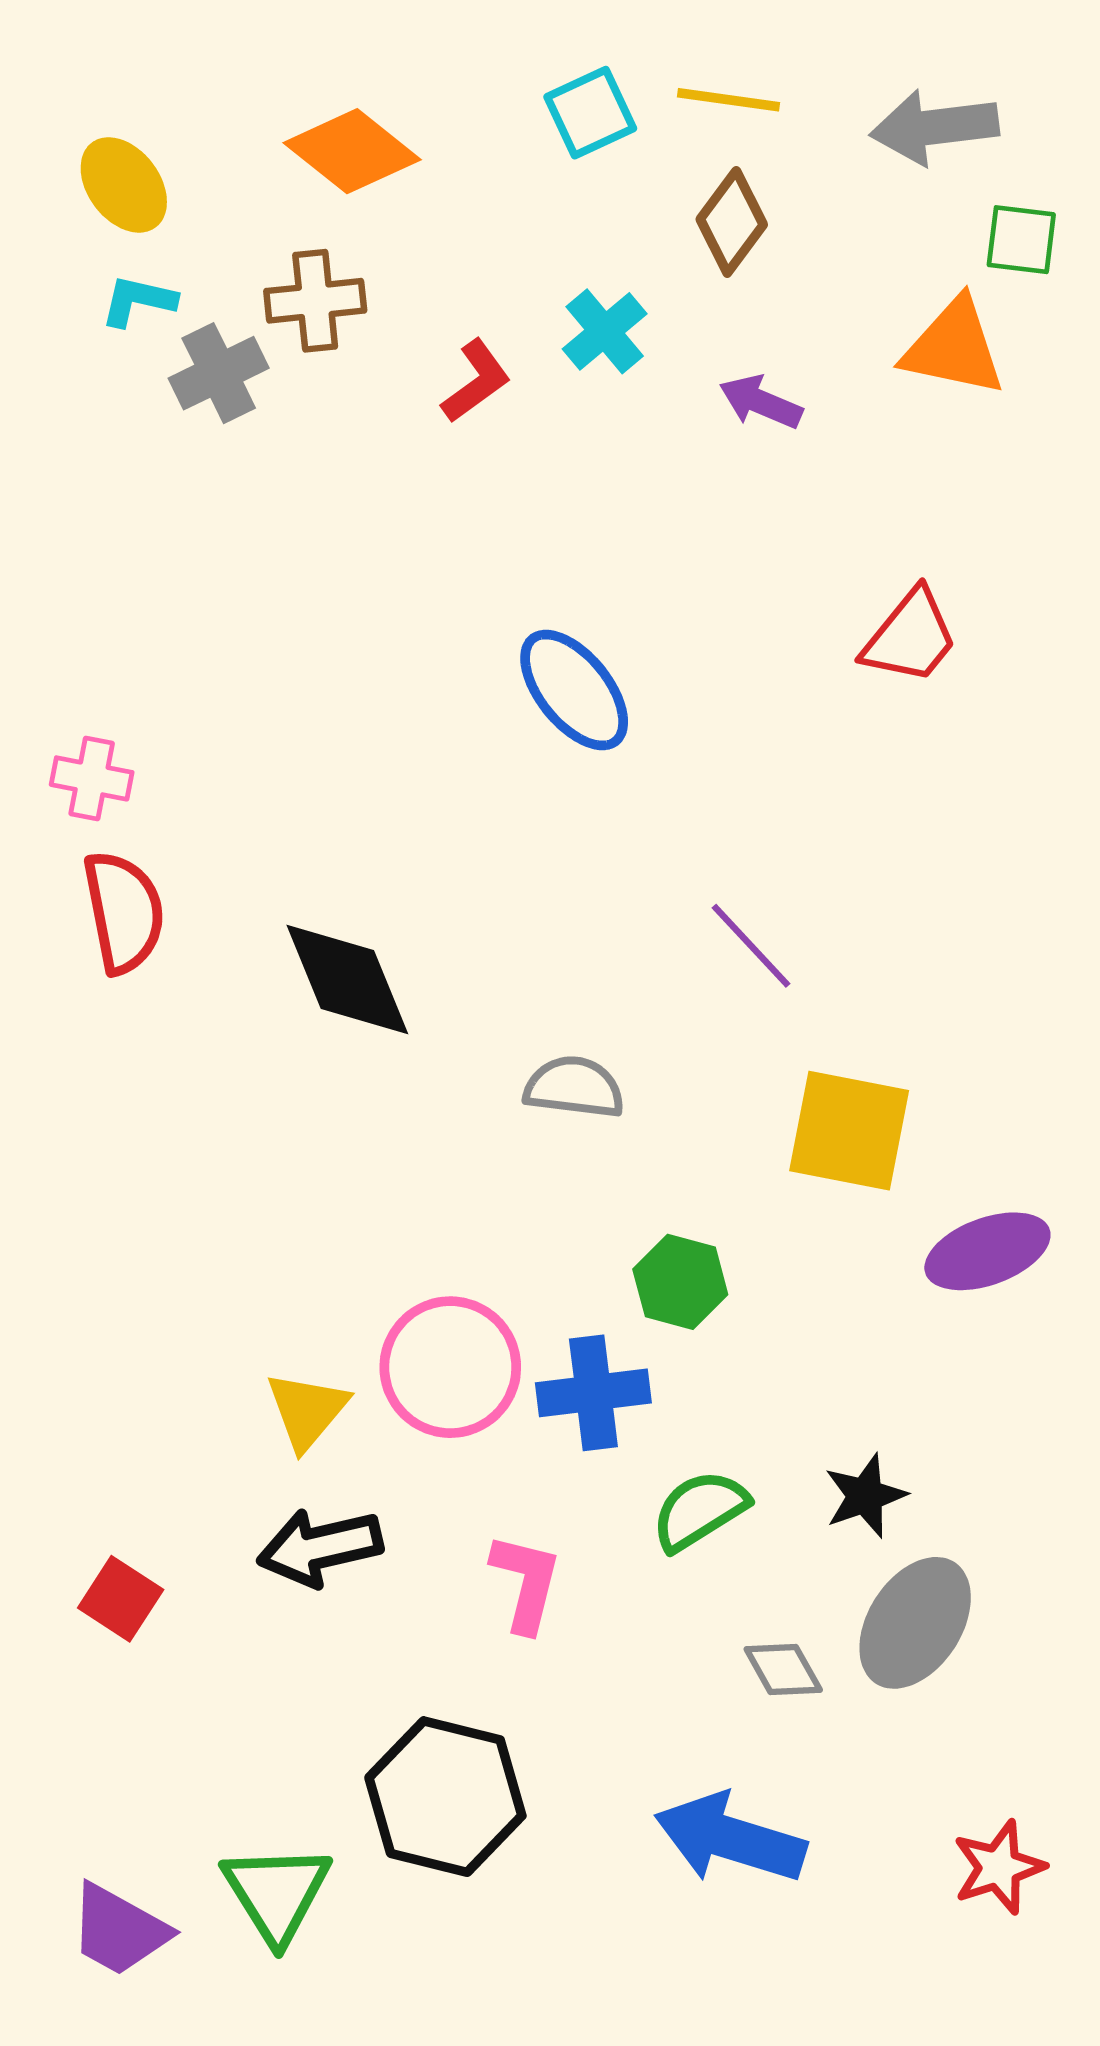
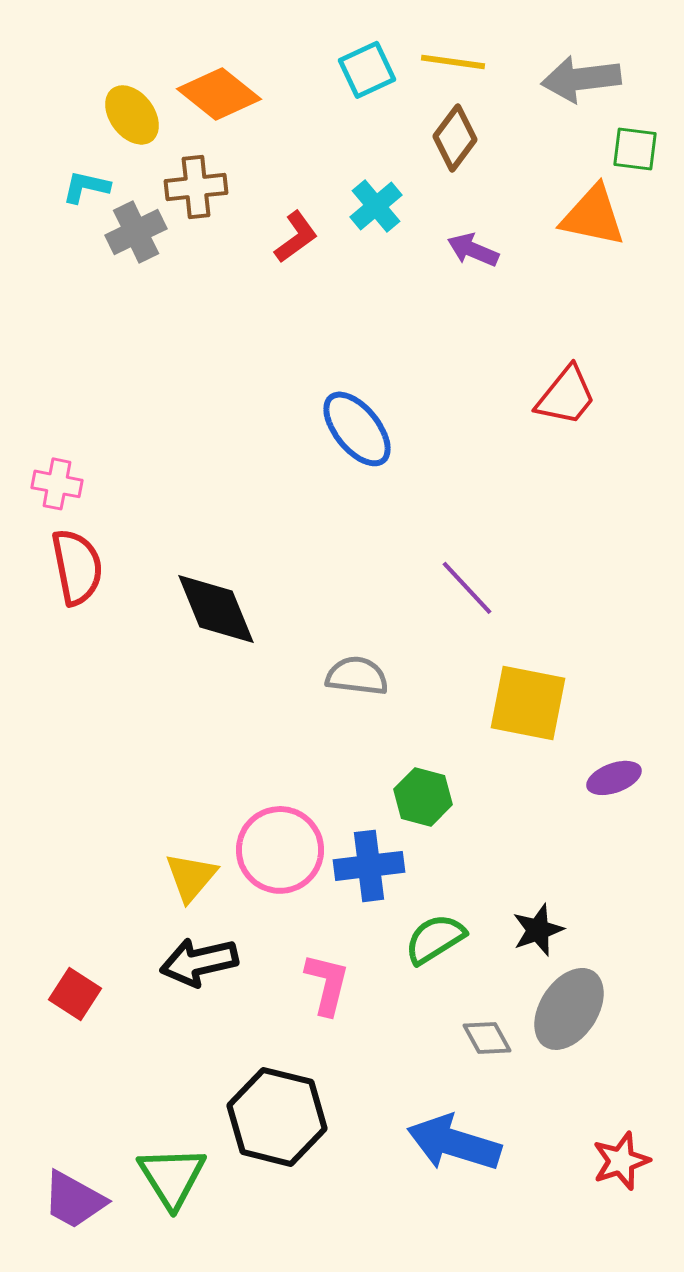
yellow ellipse: (124, 185) -> (132, 115), moved
purple ellipse: (987, 1251) -> (614, 778), size x0.7

